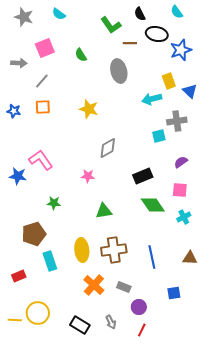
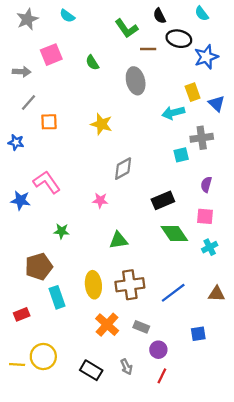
gray star: (24, 17) -> (27, 19), turned 30
gray line: (42, 81) -> (28, 102), moved
blue star: (14, 111) -> (16, 142), moved
purple semicircle: (181, 162) -> (206, 184), turned -40
blue line: (152, 257) -> (173, 293), turned 65

